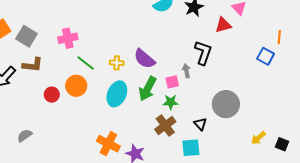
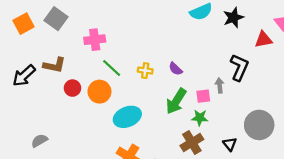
gray square: (27, 36) -> (56, 19), moved
purple semicircle: (144, 59) -> (175, 69), size x0.6
cyan ellipse: (117, 94) -> (127, 117), moved, turned 40
red circle: (52, 95) -> (72, 88), moved

